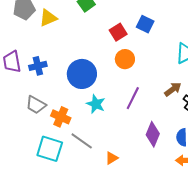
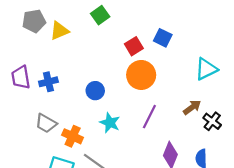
orange circle: (125, 59) -> (141, 75), size x1.4
blue circle: (82, 74) -> (95, 91), size x0.6

